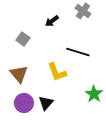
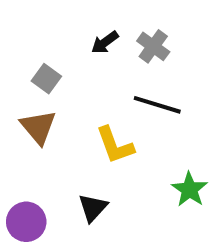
gray cross: (83, 11) -> (153, 46), moved
brown triangle: (19, 74) -> (38, 127), moved
purple circle: (24, 103) -> (26, 222), moved

